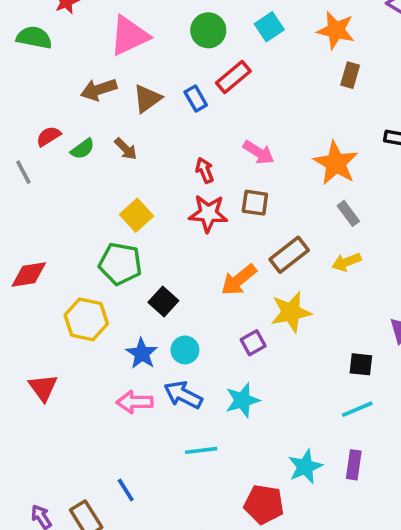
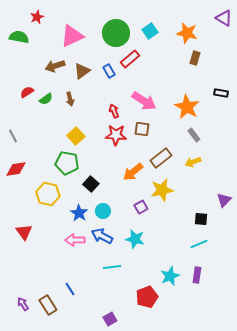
green circle: (208, 30) -> (116, 33), size x1.4
brown arrow: (126, 149) -> (70, 99), turned 32
pink arrow: (259, 152) -> (144, 101), size x1.4
gray line: (23, 172) -> (13, 136), moved
cyan star: (242, 400) -> (135, 239), turned 30
red pentagon: (264, 504) -> (147, 297), turned -30

